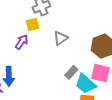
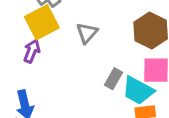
yellow square: (32, 24) -> (42, 22), size x1.6

